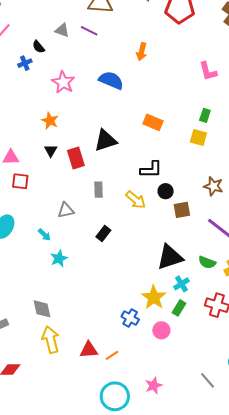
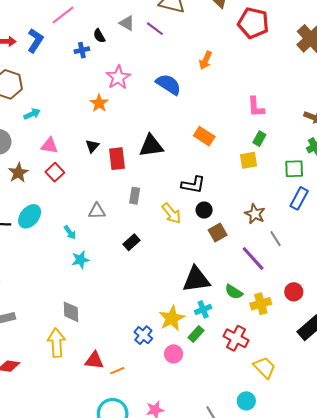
pink L-shape: (208, 71) -> (256, 107), moved
orange star: (50, 121) -> (99, 103), moved
yellow square: (198, 137) -> (248, 160), turned -36
red square: (20, 181) -> (55, 172), turned 30
brown square: (182, 210) -> (218, 233), turned -30
gray diamond: (42, 309) -> (71, 312), moved

